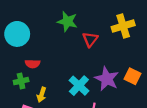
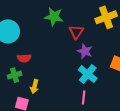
purple star: (107, 79) -> (85, 51), moved, size x0.7
cyan cross: (79, 86) -> (88, 74), moved

